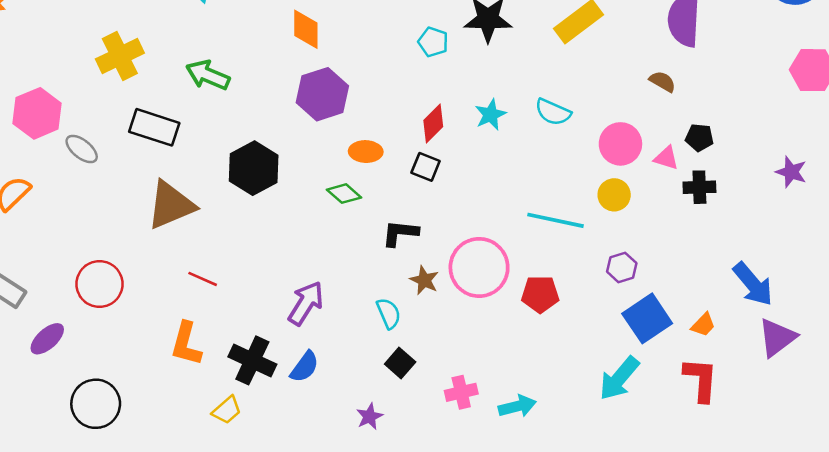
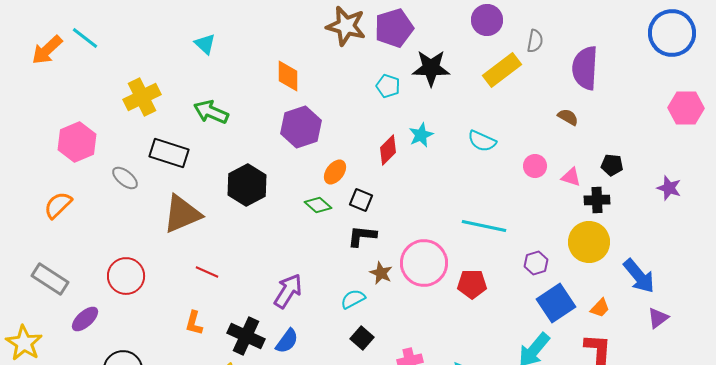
cyan star: (491, 115) -> (421, 135), moved
black pentagon: (699, 138) -> (612, 165), moved
pink circle: (620, 144) -> (535, 166), size x0.7
gray ellipse: (82, 149) -> (125, 178), moved
orange ellipse: (366, 152) -> (335, 172), turned -55
black square: (426, 167) -> (361, 200), moved
yellow circle: (614, 195) -> (589, 242), moved, size x1.6
cyan semicircle: (389, 313) -> (353, 299), turned -95
purple triangle: (777, 338) -> (658, 318), size x0.7
orange L-shape: (186, 344) -> (194, 323), size x0.7

